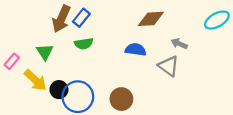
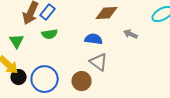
gray triangle: (169, 66) -> (99, 62), moved
black circle: (59, 90) -> (19, 77), moved

